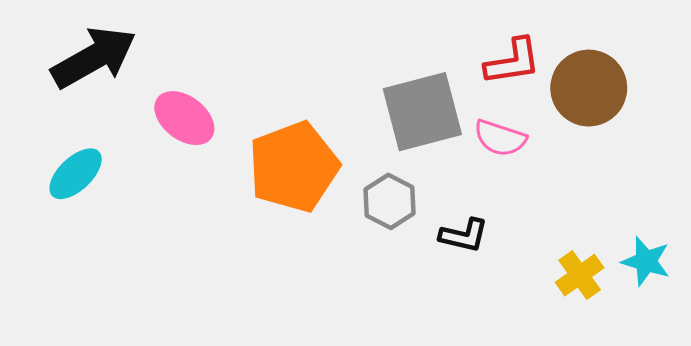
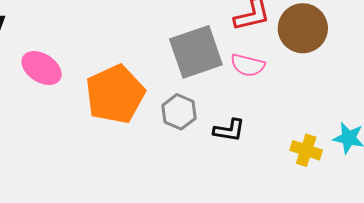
yellow cross: (580, 275) -> (306, 150), turned -32

